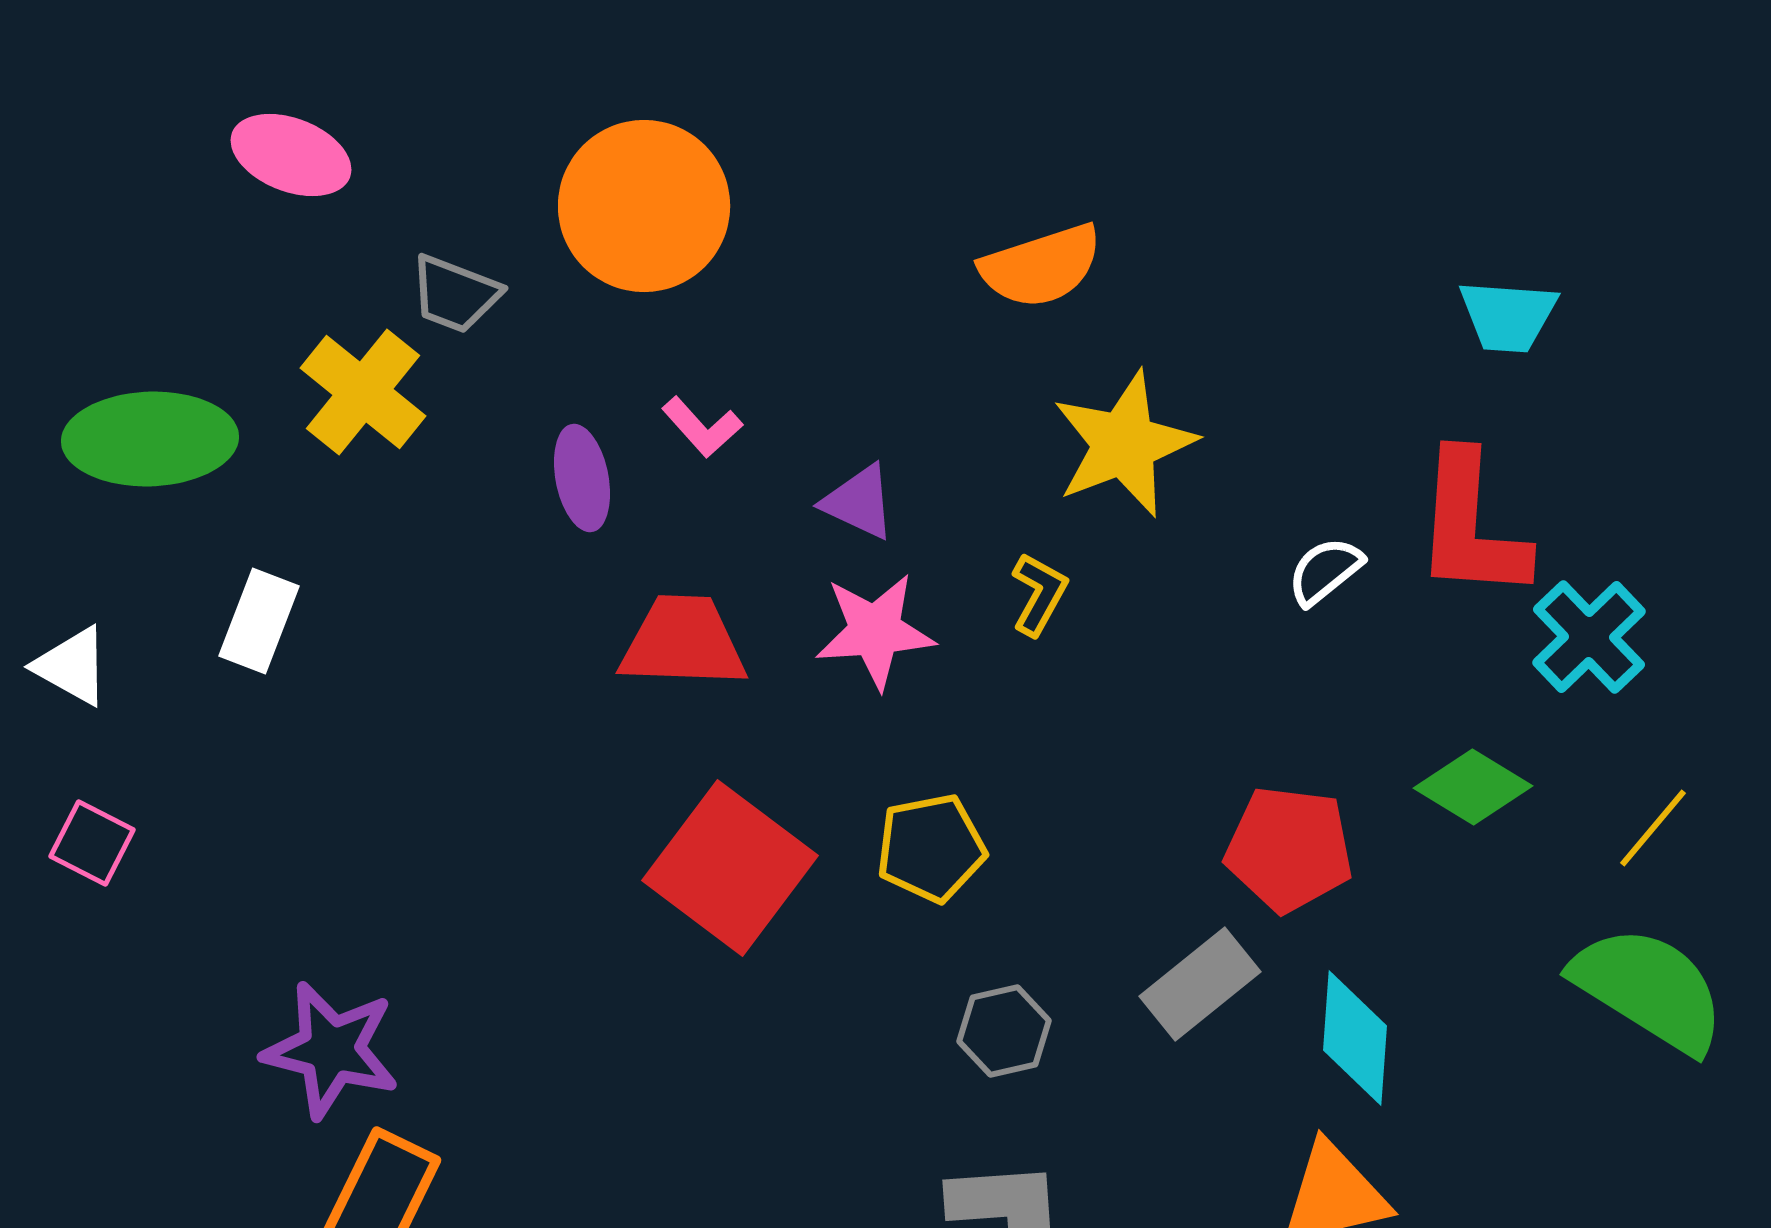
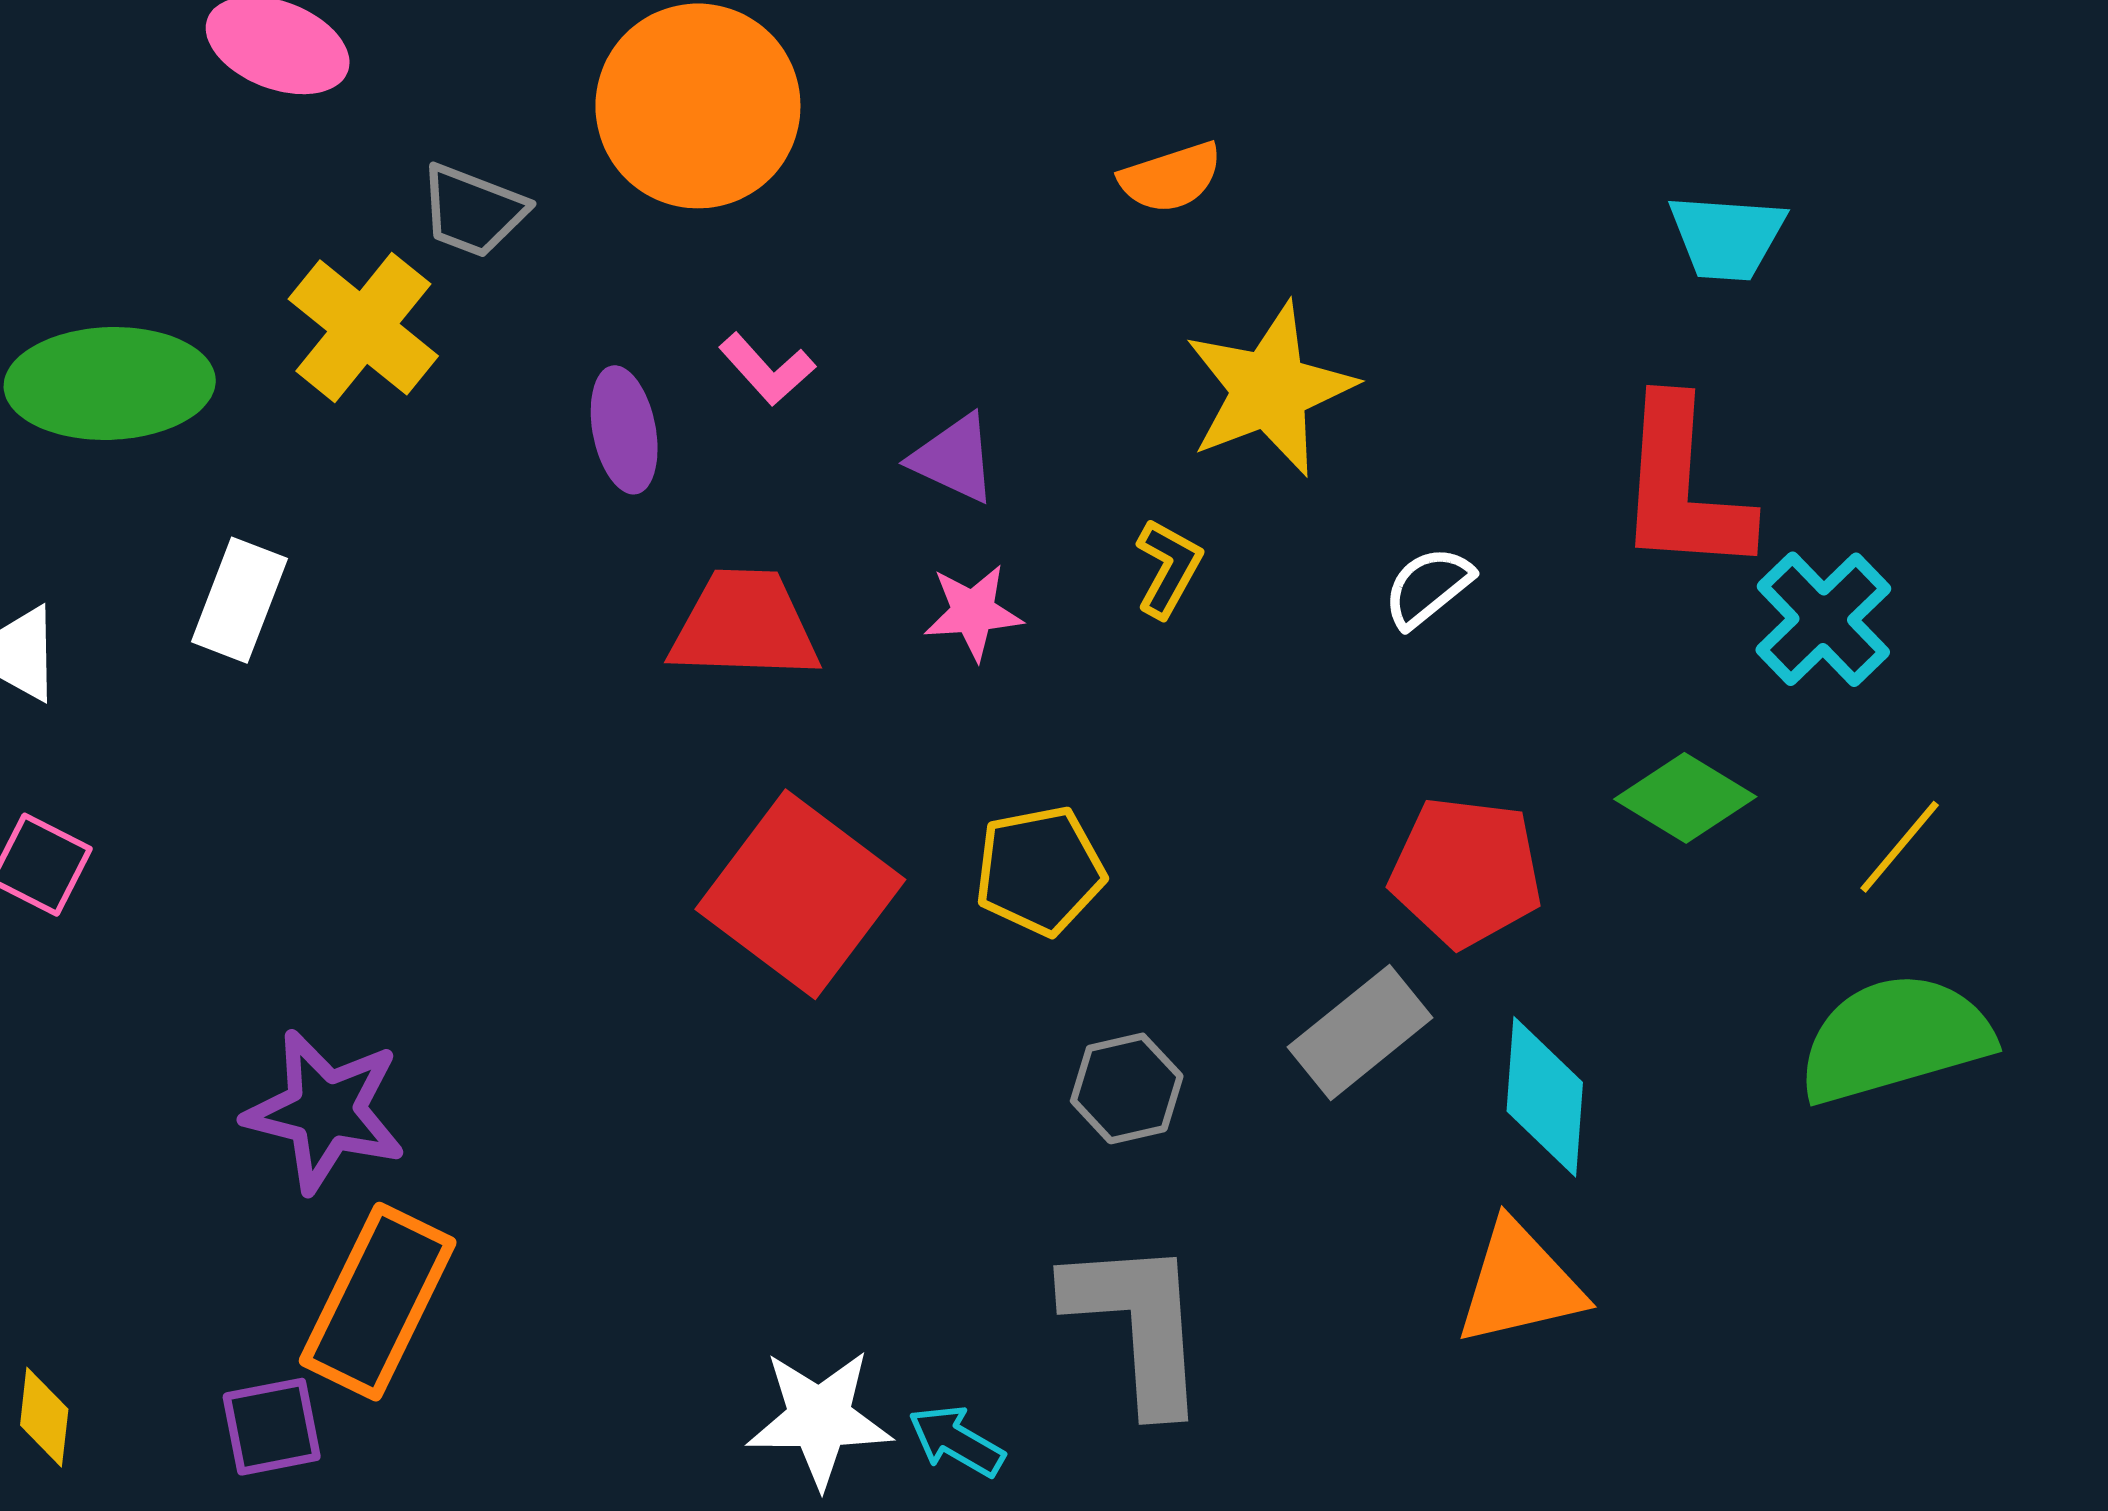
orange semicircle: (1041, 266) -> (1171, 177), size x0.7
white semicircle: (1325, 571) -> (1428, 587), moved
pink star: (875, 631) -> (973, 612), size x0.7
green semicircle: (1649, 989) -> (1895, 1038), turned -48

